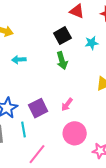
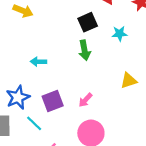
cyan arrow: (19, 60) -> (38, 62), moved
cyan line: (24, 130) -> (34, 123), turned -42

